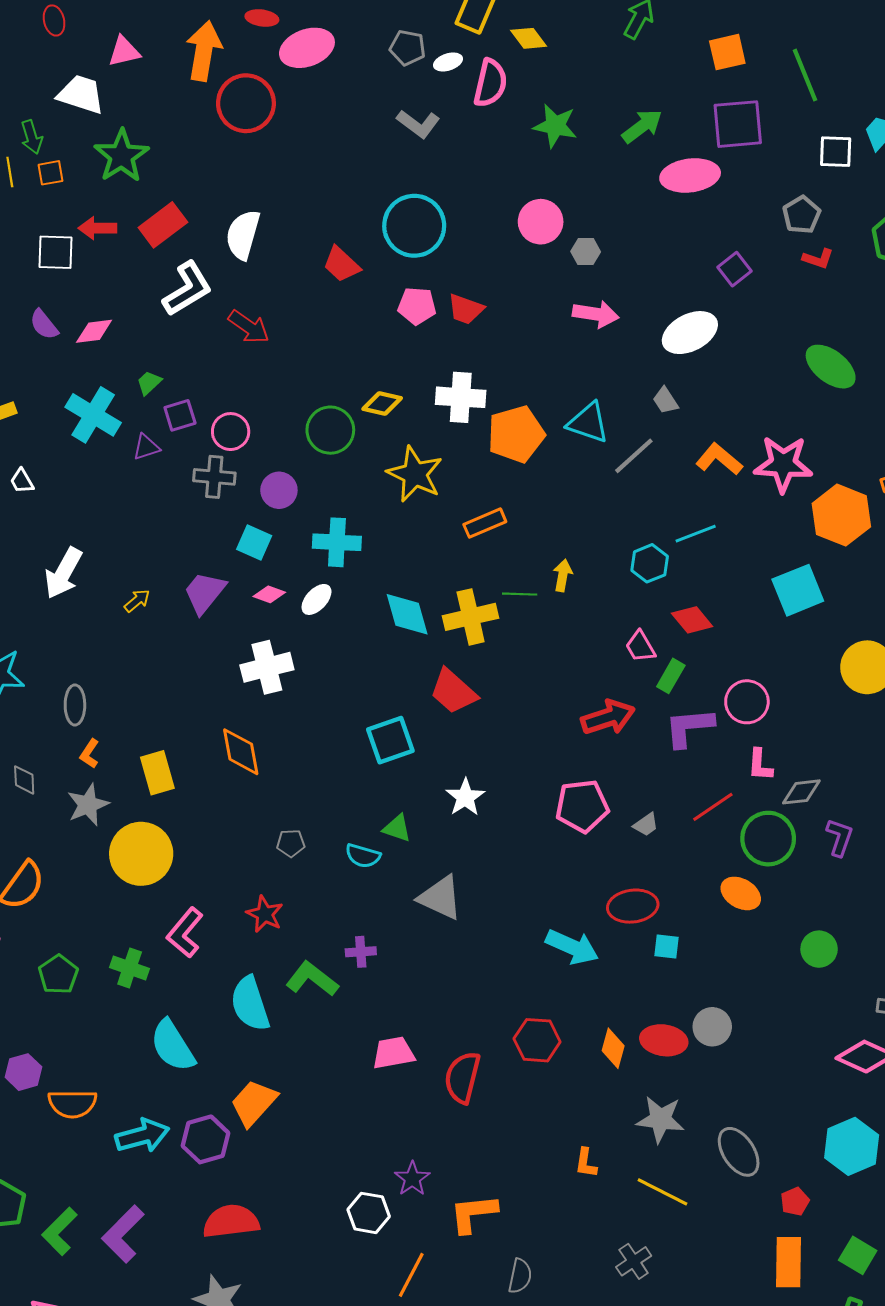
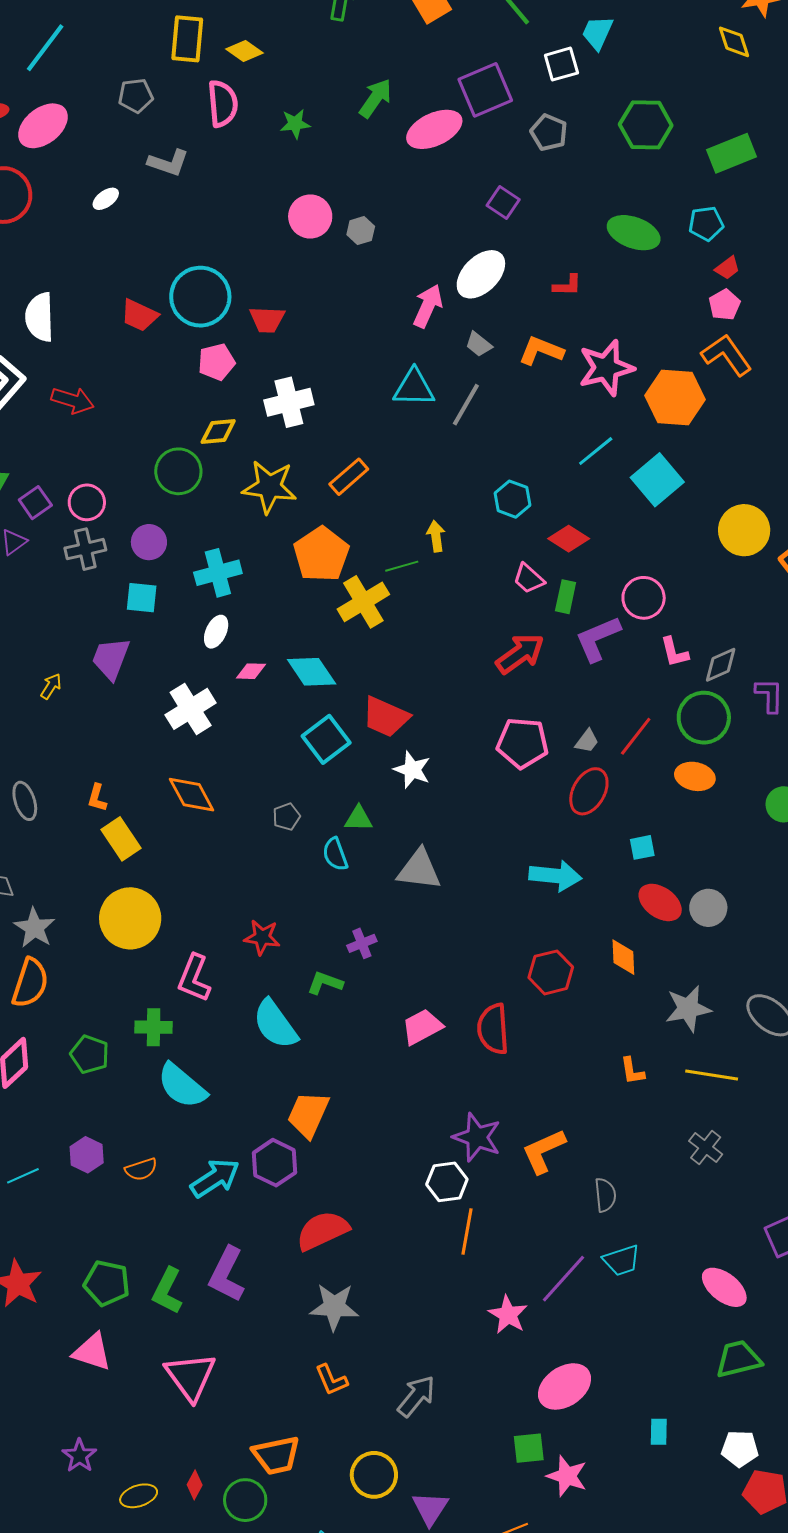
white ellipse: (448, 62) -> (106, 199), moved
purple square: (738, 124) -> (485, 90), moved
green star: (555, 126) -> (295, 124), size x0.7
cyan circle: (414, 226) -> (200, 297), moved
red L-shape: (818, 259) -> (567, 285), moved
pink pentagon: (417, 306) -> (217, 362), moved
pink arrow: (596, 314) -> (428, 306), moved, turned -57
green ellipse: (831, 367) -> (634, 233), moved
orange pentagon: (516, 434) -> (321, 554), moved
orange L-shape: (719, 459) -> (541, 351), moved
orange rectangle: (485, 523) -> (349, 477), moved
cyan line: (696, 534) -> (596, 451), moved
pink diamond: (269, 594) -> (251, 671), moved
cyan diamond: (407, 614) -> (312, 672), moved
red trapezoid: (453, 691) -> (386, 717), moved
orange L-shape: (89, 754) -> (97, 798), moved
gray star: (88, 805) -> (35, 928), moved
pink pentagon: (582, 806) -> (523, 743), turned 30
red line: (713, 807) -> (636, 736), moved
gray pentagon: (291, 843) -> (287, 817), moved
cyan semicircle: (363, 856) -> (335, 854), turned 72
red ellipse: (633, 906) -> (589, 791), moved, turned -36
green L-shape: (312, 979) -> (325, 983), size x0.7
red ellipse: (664, 1040) -> (660, 902), moved, turned 45
cyan semicircle: (173, 1046) -> (182, 1086), moved
orange semicircle: (72, 1104) -> (141, 1169), size x0.7
purple star: (412, 1179) -> (477, 1137), size x1.4
orange line: (411, 1275) -> (467, 1232), moved

